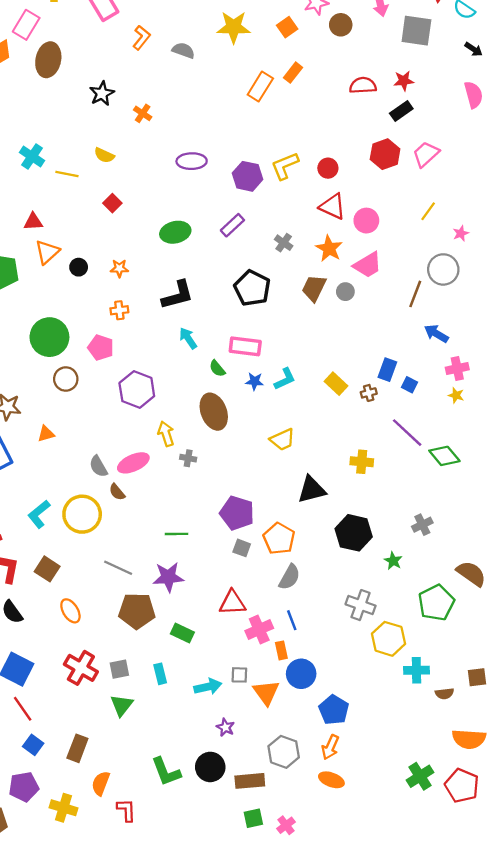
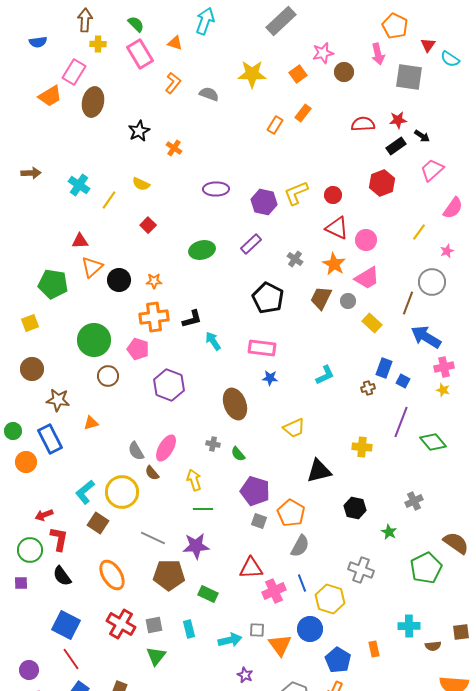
black arrow: (474, 49) -> (422, 136), moved
orange rectangle: (260, 87) -> (275, 125), size x0.7
pink semicircle: (474, 95) -> (453, 208), moved, turned 50
pink trapezoid: (426, 154) -> (432, 170), moved
yellow line: (67, 174) -> (109, 200), turned -66
black circle: (79, 267) -> (119, 280), size x1.5
black L-shape: (178, 295) -> (192, 319), moved, size x0.7
orange cross: (119, 310) -> (154, 317), size x1.8
blue arrow: (436, 334) -> (426, 337), size x1.4
green semicircle: (217, 369) -> (238, 454), moved
cyan L-shape: (285, 379) -> (325, 375), moved
yellow rectangle: (336, 384) -> (372, 323), moved
purple line: (407, 433) -> (401, 422), turned 68
yellow arrow: (166, 434) -> (194, 480), moved
pink ellipse: (133, 463) -> (166, 448), turned -36
black hexagon: (354, 533) -> (355, 508), size x0.7
brown square: (47, 569) -> (98, 523), moved
orange ellipse: (70, 611) -> (112, 575), size x1.4
yellow hexagon: (389, 639) -> (330, 599), moved
orange rectangle: (281, 650) -> (374, 649), moved

